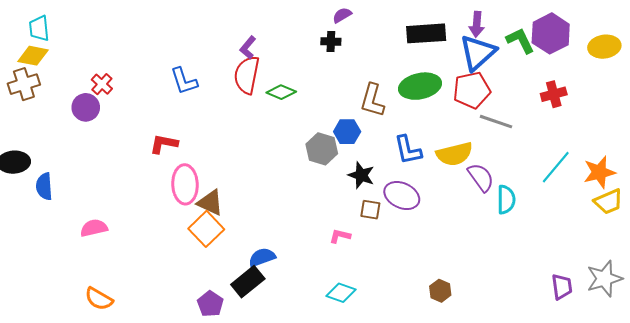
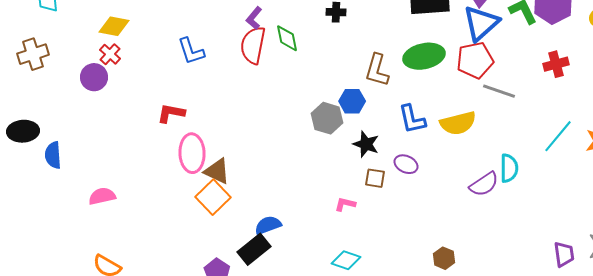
yellow diamond: (33, 56) -> (114, 26), moved
green diamond: (281, 92) -> (287, 38), moved, turned 56
purple semicircle: (481, 177) -> (484, 184), moved, turned 92
purple ellipse: (402, 196) -> (406, 164), size x0.7

